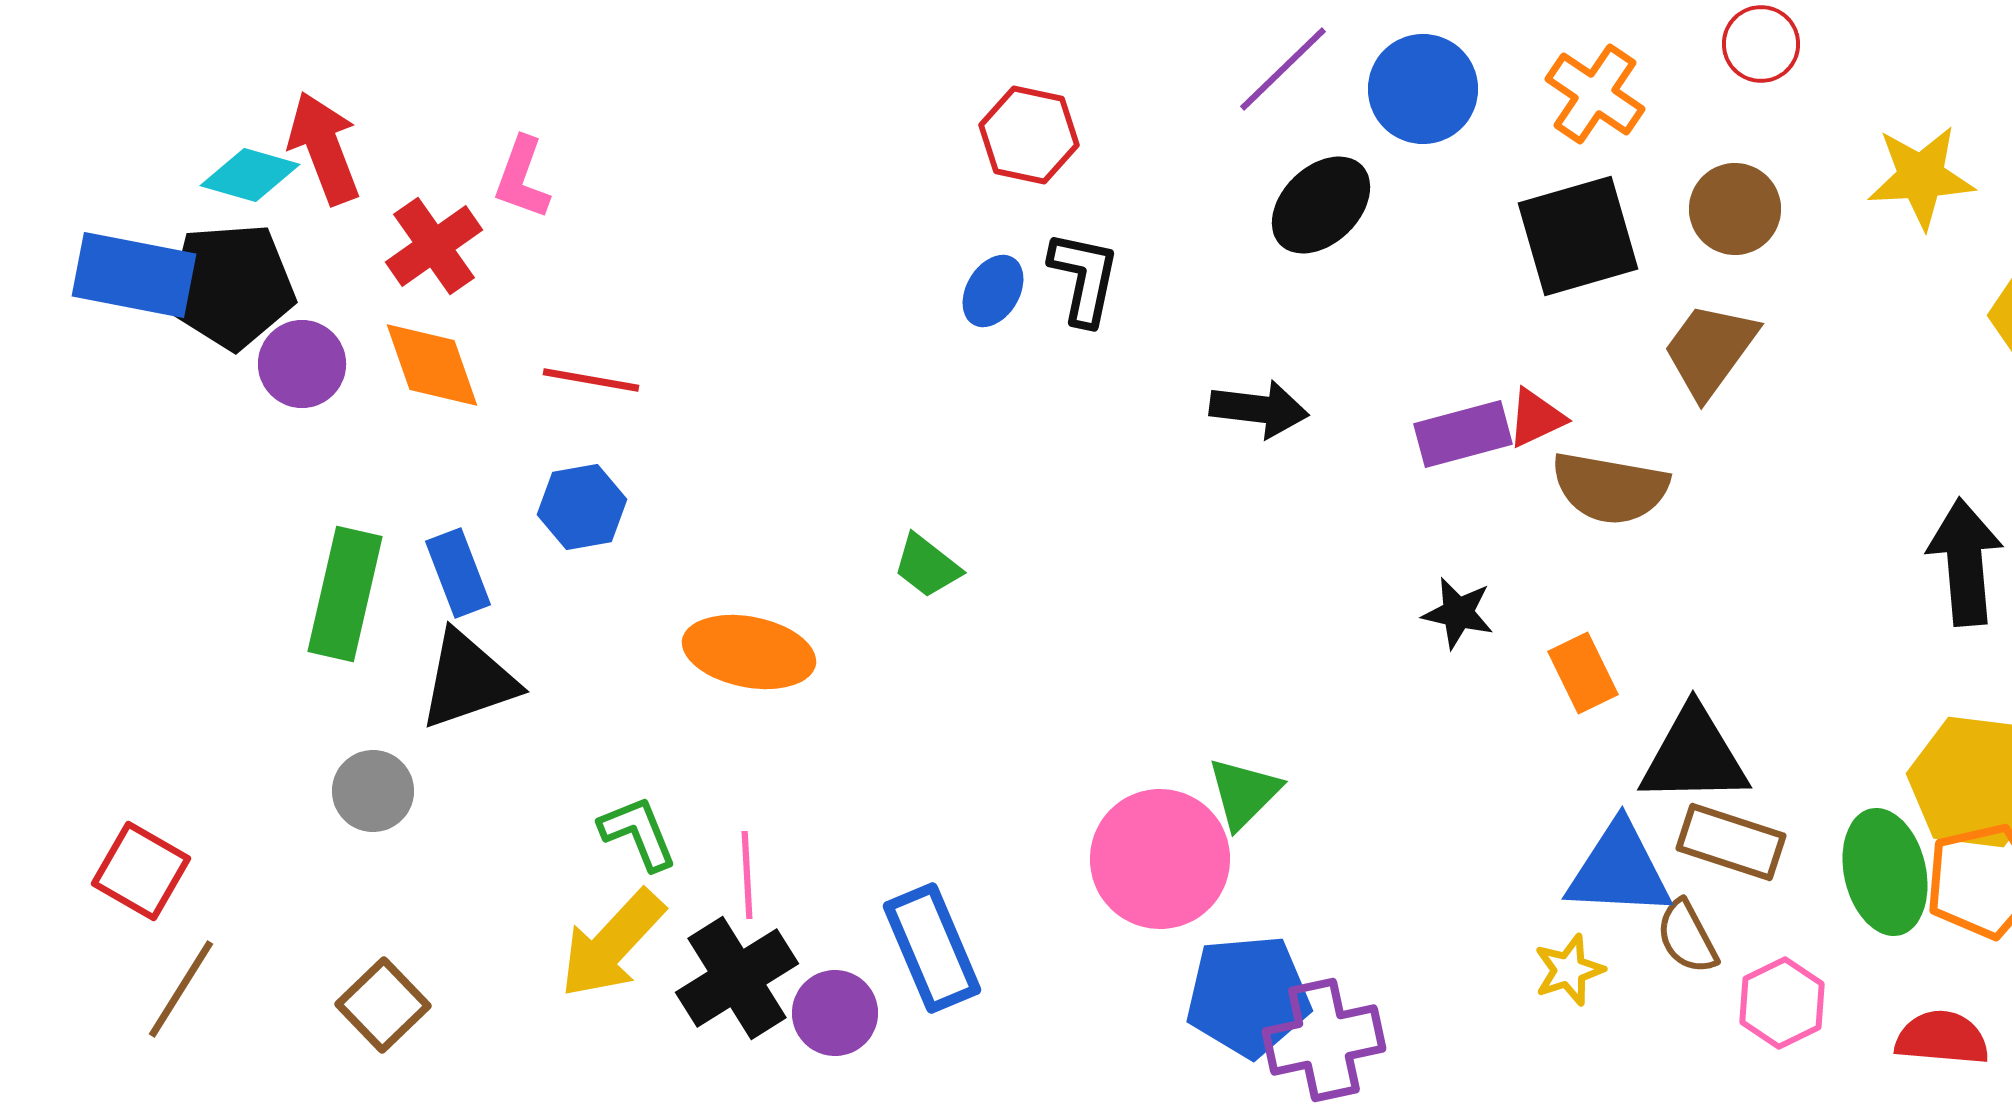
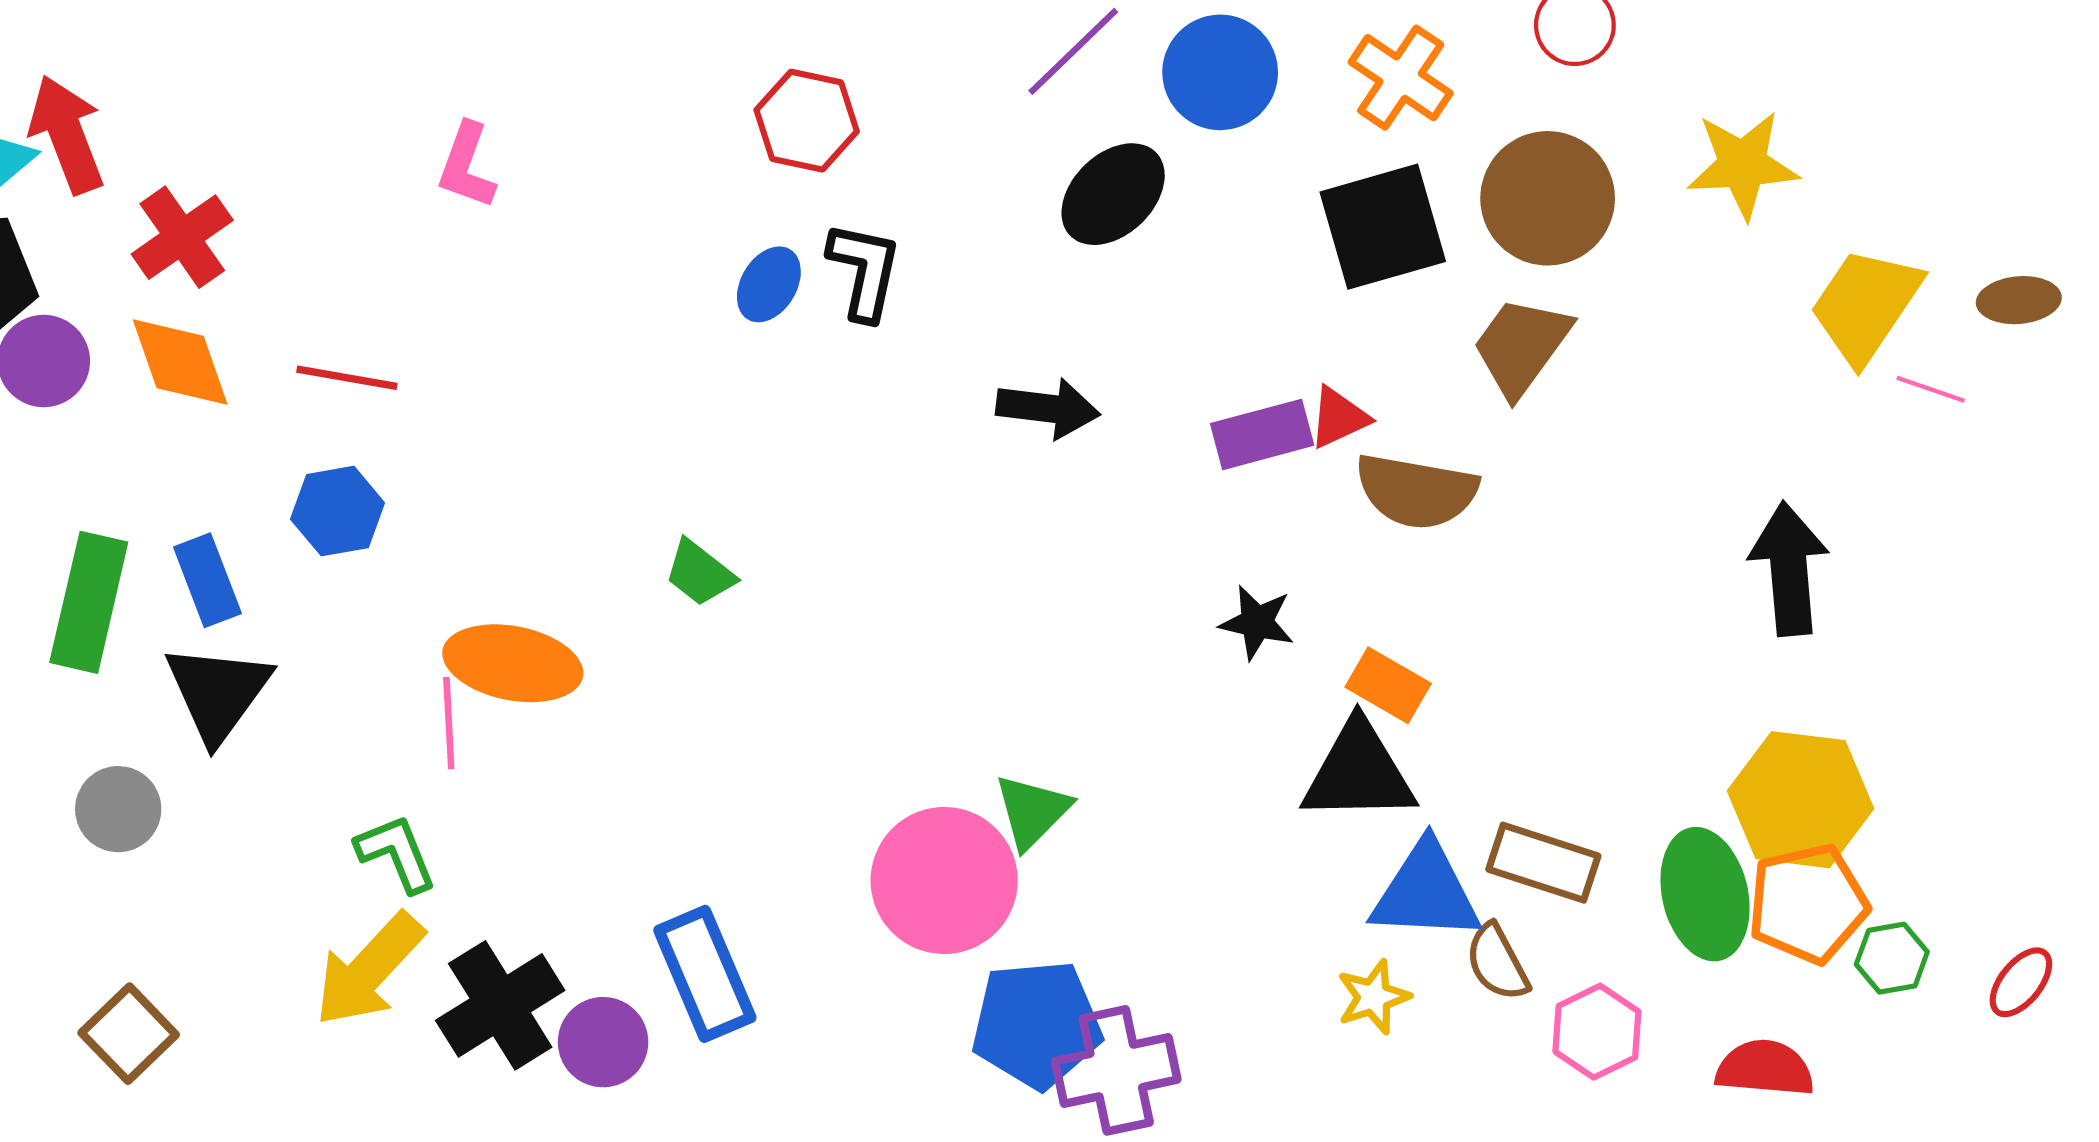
pink L-shape: (522, 178) -> (467, 166), moved
brown circle: (1735, 209) -> (1548, 198), size x1.4
orange rectangle: (1583, 673) -> (1388, 685), turned -34
black triangle: (468, 680) -> (218, 693), turned -35
black triangle: (1694, 756) -> (1359, 772), moved
pink line: (747, 875) -> (449, 723), moved

